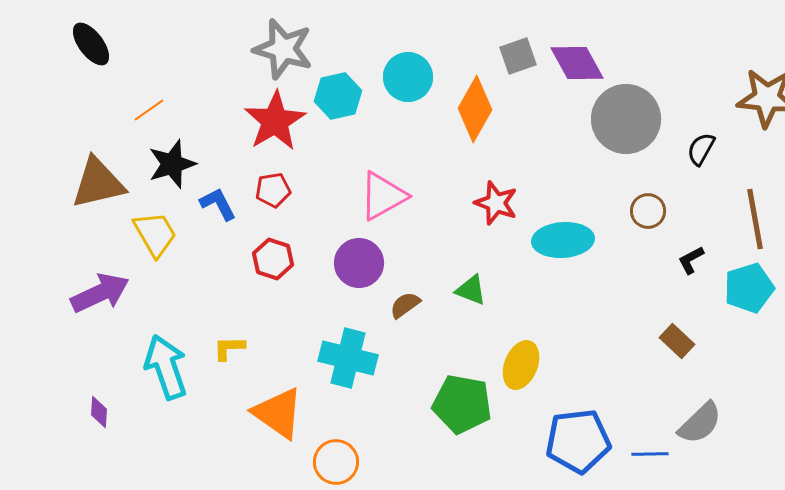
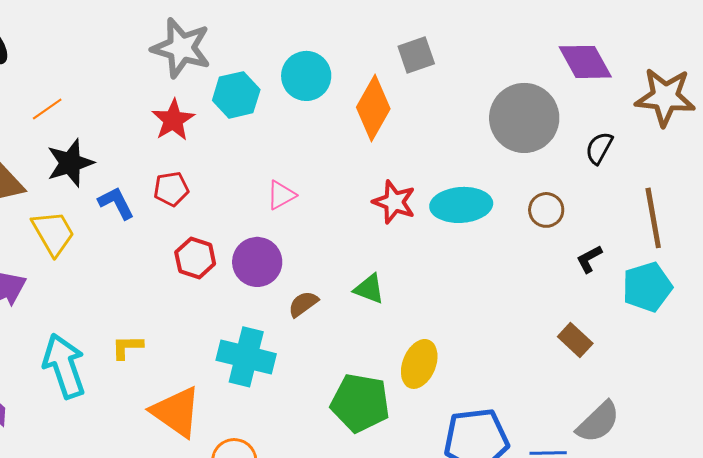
purple diamond: (577, 63) -> (585, 62), moved
red star: (275, 121) -> (173, 120), size x0.7
pink triangle: (383, 196) -> (281, 195), size x0.6
cyan ellipse: (563, 240) -> (461, 205), moved
red hexagon: (273, 259) -> (195, 258), moved

